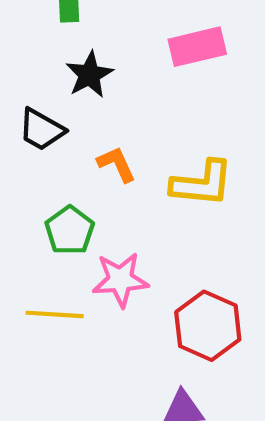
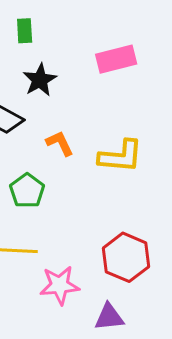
pink star: (120, 280) -> (60, 285), moved

